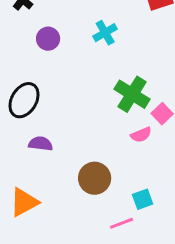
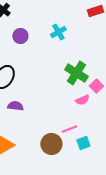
brown circle: (95, 178) -> (51, 144), moved
pink line: (122, 223) -> (69, 129), moved

